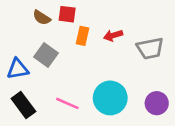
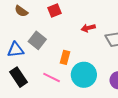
red square: (67, 14) -> (54, 10), turned -32
brown semicircle: (42, 18) -> (21, 11), moved
orange rectangle: (83, 36) -> (65, 57), moved

